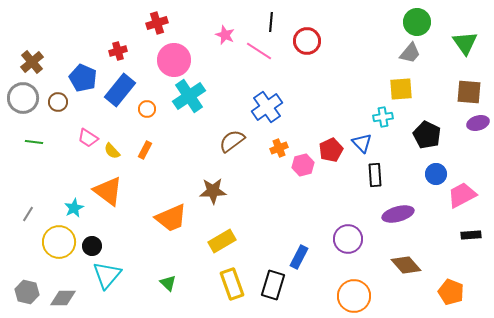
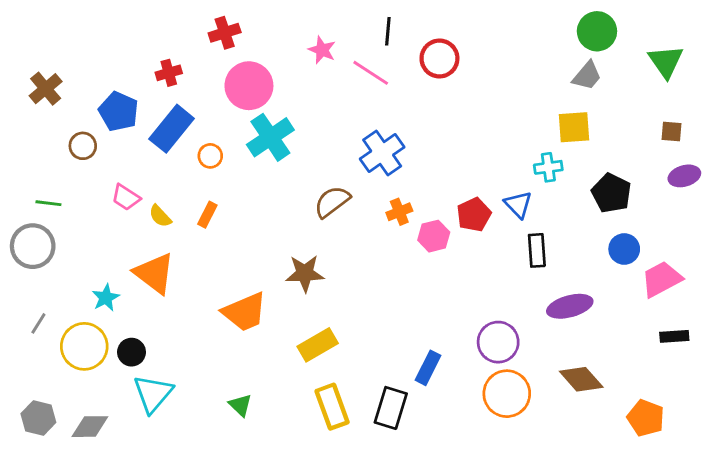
brown square: (469, 92) -> (671, 132), size x0.6
gray circle: (23, 98) -> (33, 246), moved
gray line: (28, 214) -> (38, 323), moved
orange circle: (354, 296) -> (507, 394), moved

